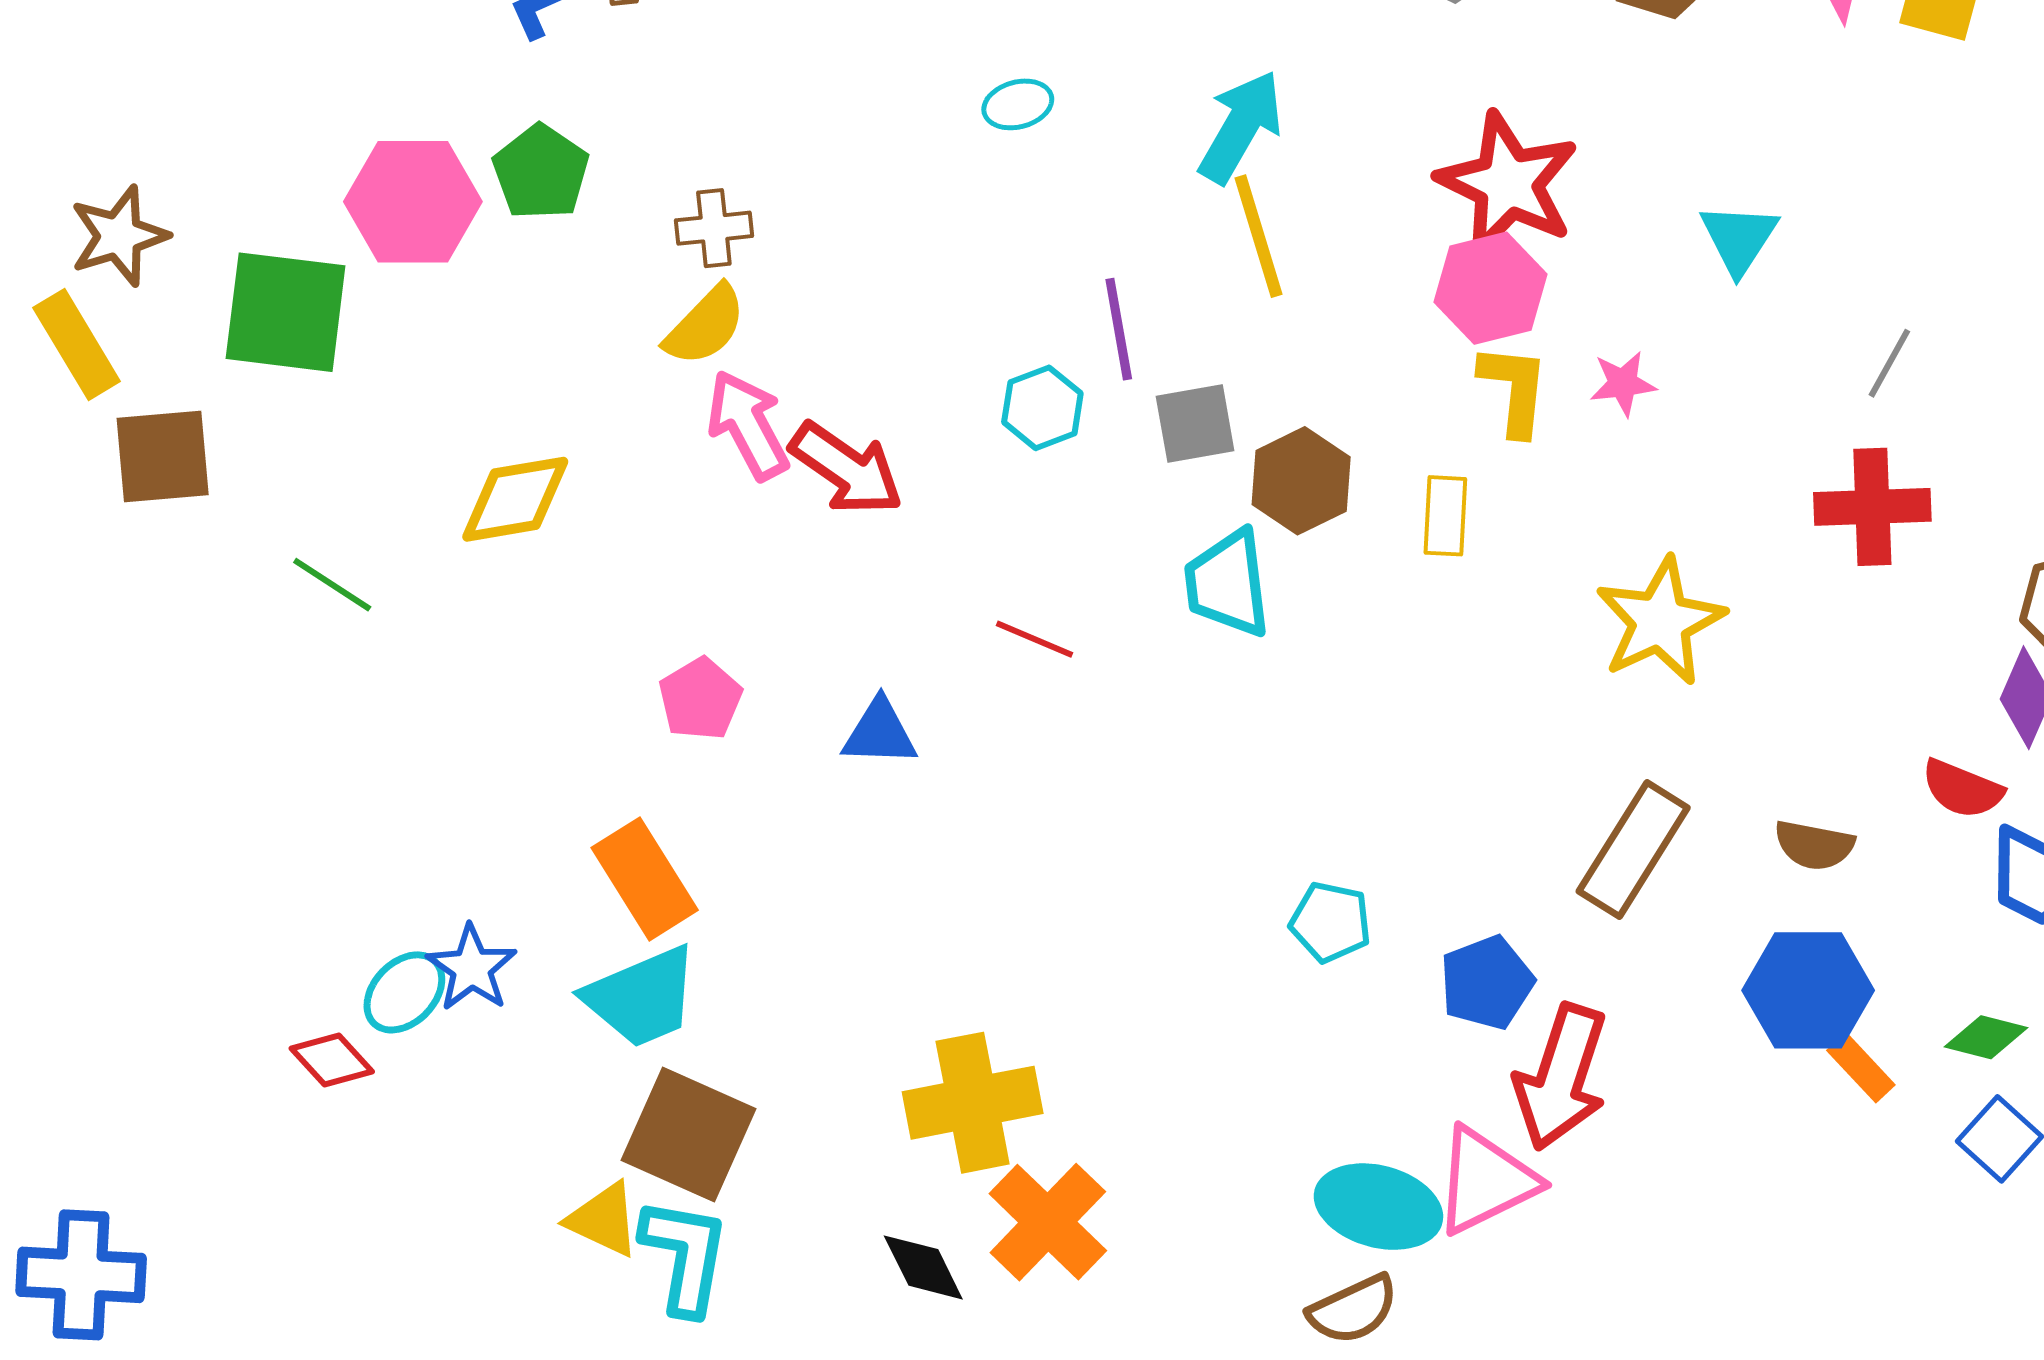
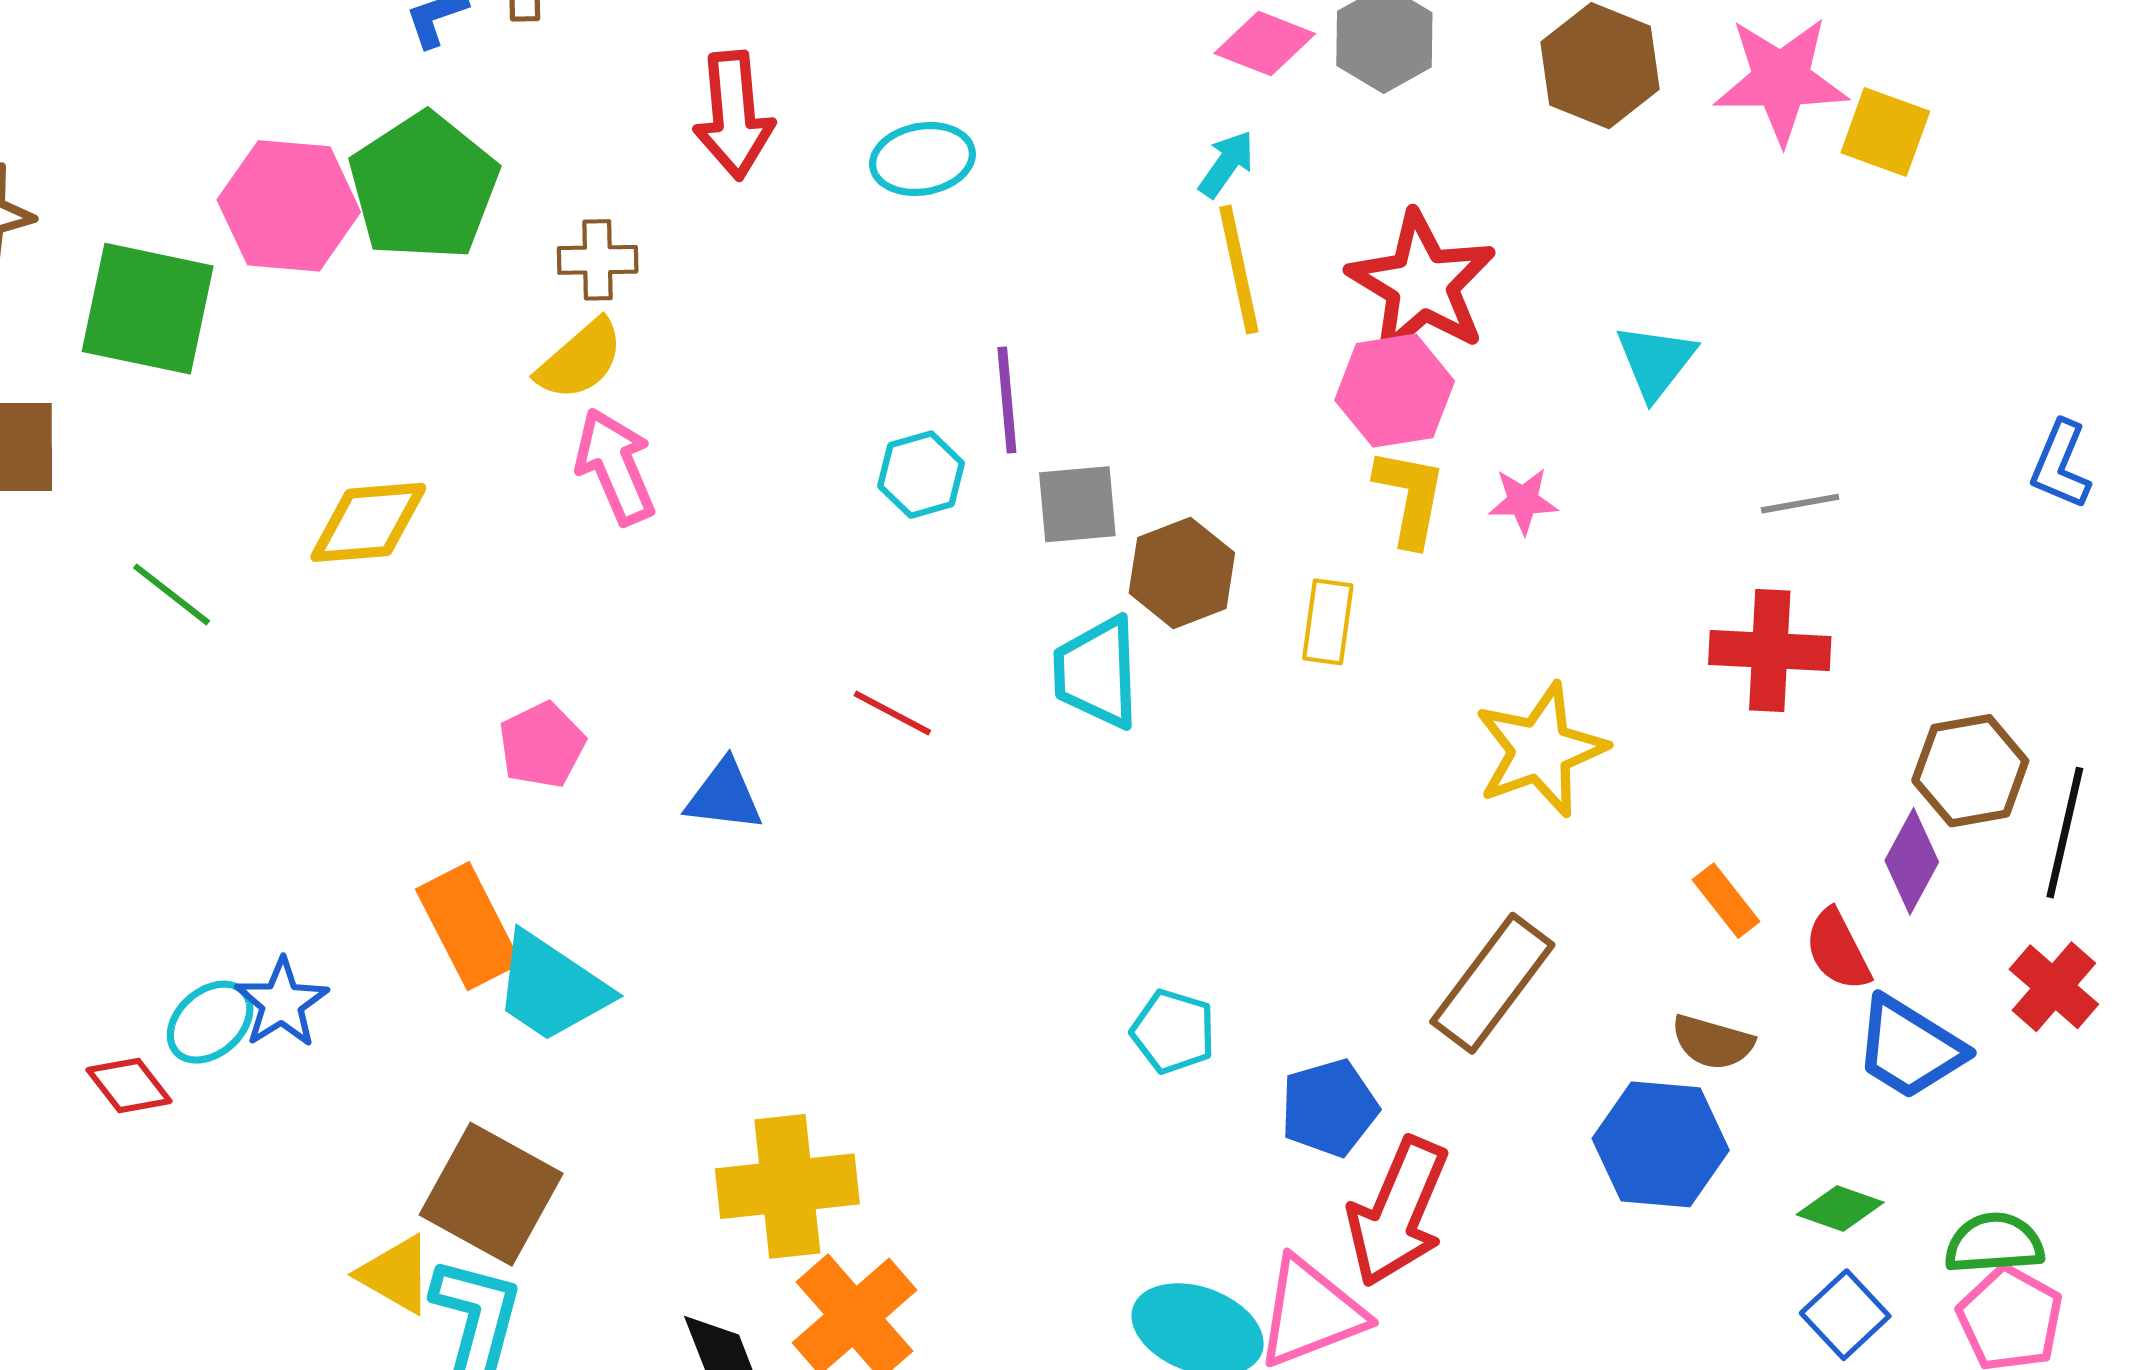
cyan ellipse: (1018, 104) -> (923, 159), size x1.4
cyan arrow: (1241, 127) -> (1226, 164), moved, size x0.6
green pentagon: (541, 172) -> (424, 187), size x1.5
yellow line: (1259, 236) -> (1239, 270), moved
gray line: (1889, 363) -> (1800, 504), turned 46
red arrow: (846, 469) -> (734, 115), moved, turned 45
red semicircle: (1962, 789) -> (1838, 950), turned 36
brown semicircle: (1814, 845) -> (1713, 1042), moved
cyan trapezoid: (642, 997) -> (551, 987), moved, turned 52
orange rectangle: (1861, 1068) -> (1726, 901), moved

